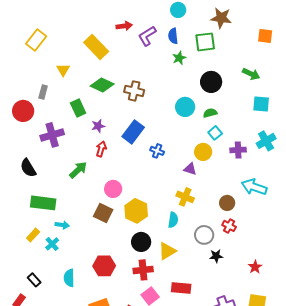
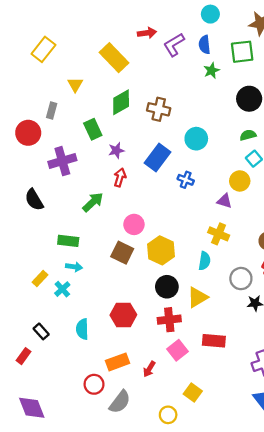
green diamond: (102, 85) -> (121, 102), turned -55
cyan circle: (185, 107) -> (196, 139), moved
green rectangle: (43, 203) -> (68, 241), moved, size x0.7

